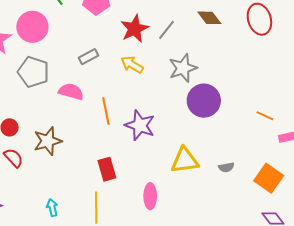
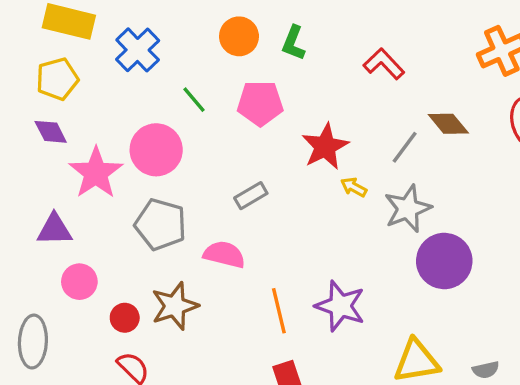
gray line: (167, 30) -> (405, 147), moved
yellow arrow: (132, 65) -> (354, 187), moved, size x0.7
orange line: (106, 111) -> (279, 311), moved
brown star: (48, 141) -> (175, 306), moved

